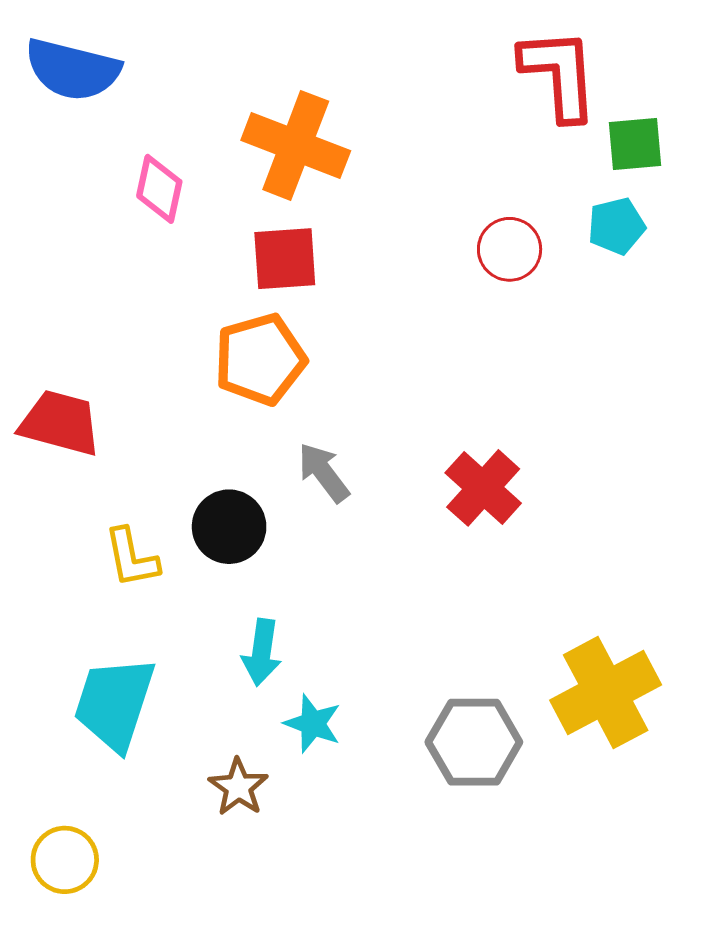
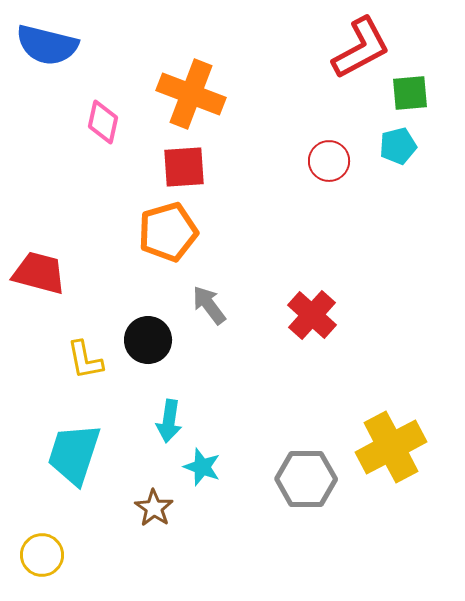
red L-shape: (559, 74) -> (361, 48), turned 66

